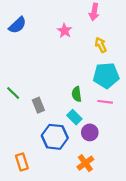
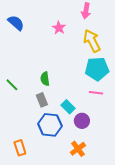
blue semicircle: (18, 25) -> (16, 23), turned -96
yellow arrow: (101, 45) -> (92, 41), size x1.6
green semicircle: (77, 94) -> (45, 79), moved
gray rectangle: (38, 105) -> (42, 100), moved

